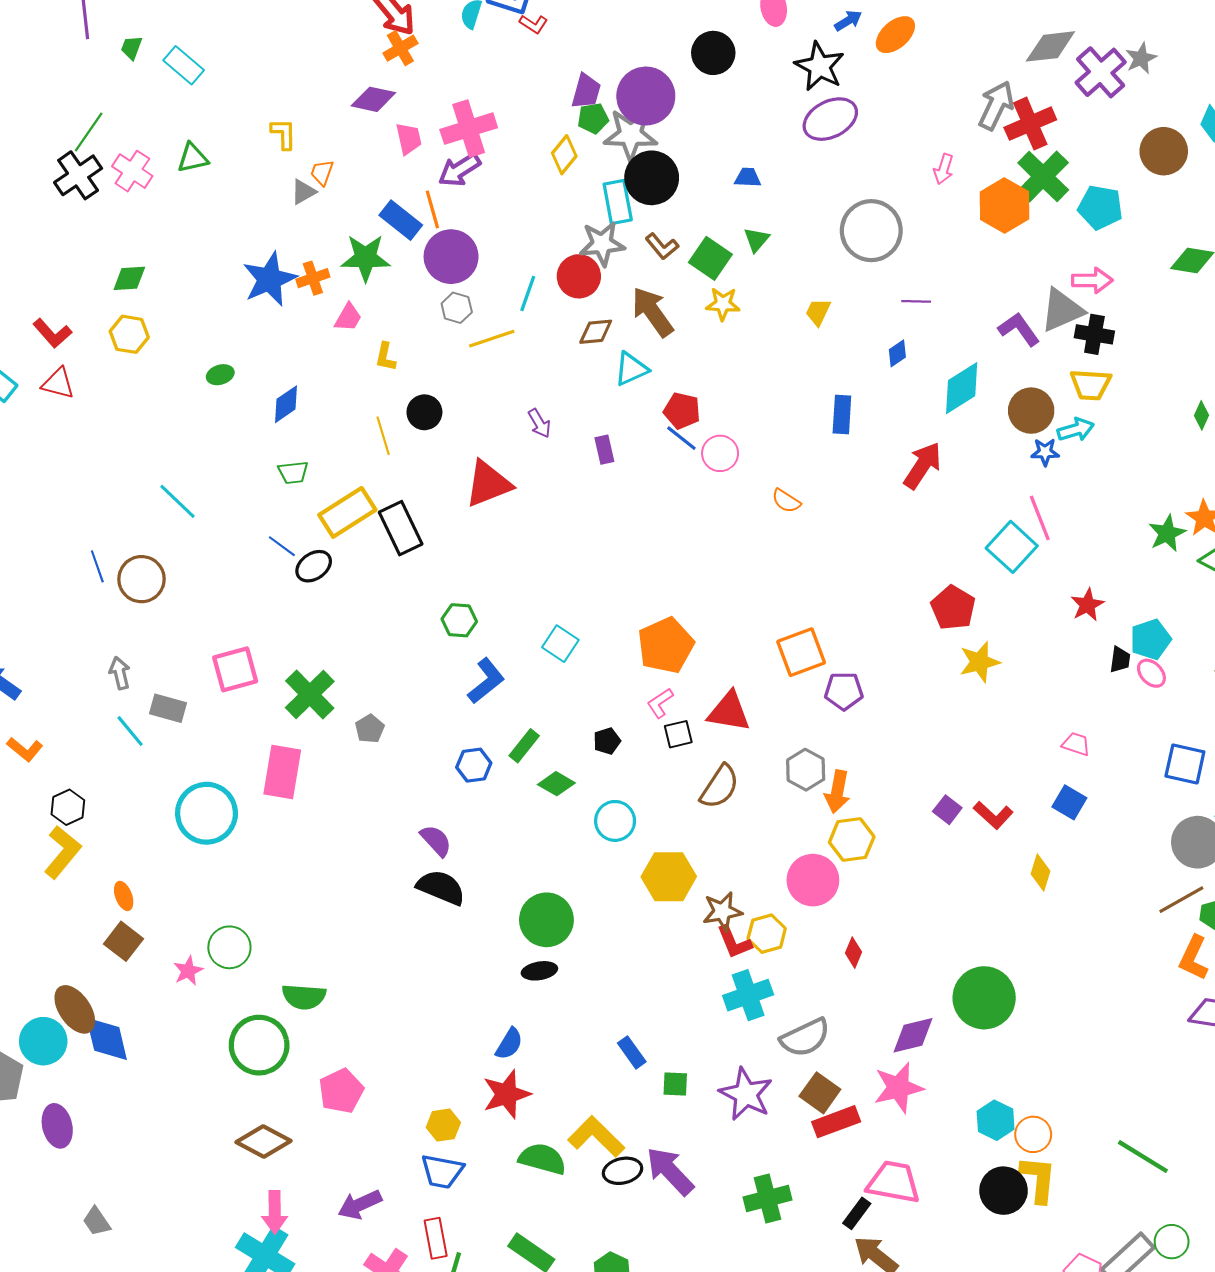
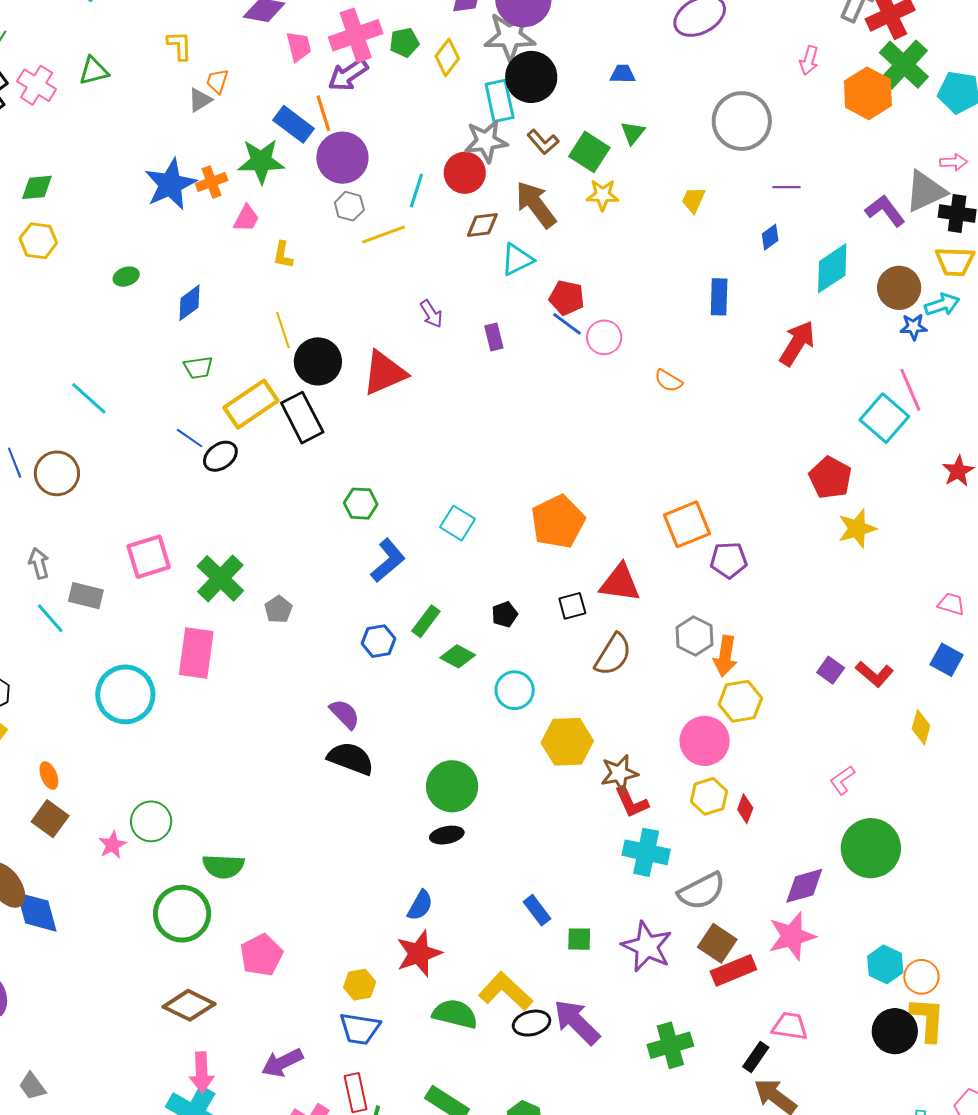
green pentagon: (593, 118) -> (404, 42), moved
pink arrow: (1092, 280) -> (954, 162), size x0.7
black circle: (424, 412) -> (318, 361), moved, size x1.4
pink L-shape: (660, 703) -> (842, 780), moved
yellow hexagon: (767, 934) -> (709, 796), moved
cyan cross: (748, 995) -> (646, 852), turned 33
pink trapezoid: (894, 1182) -> (790, 1026), size x0.7

